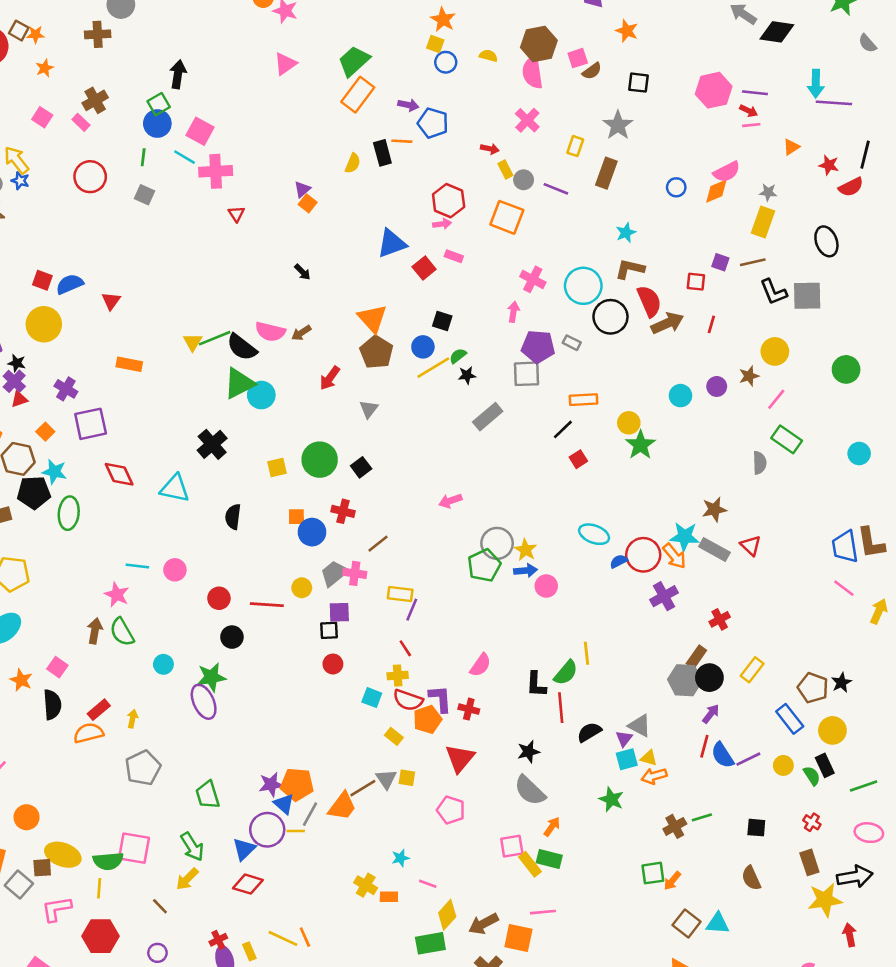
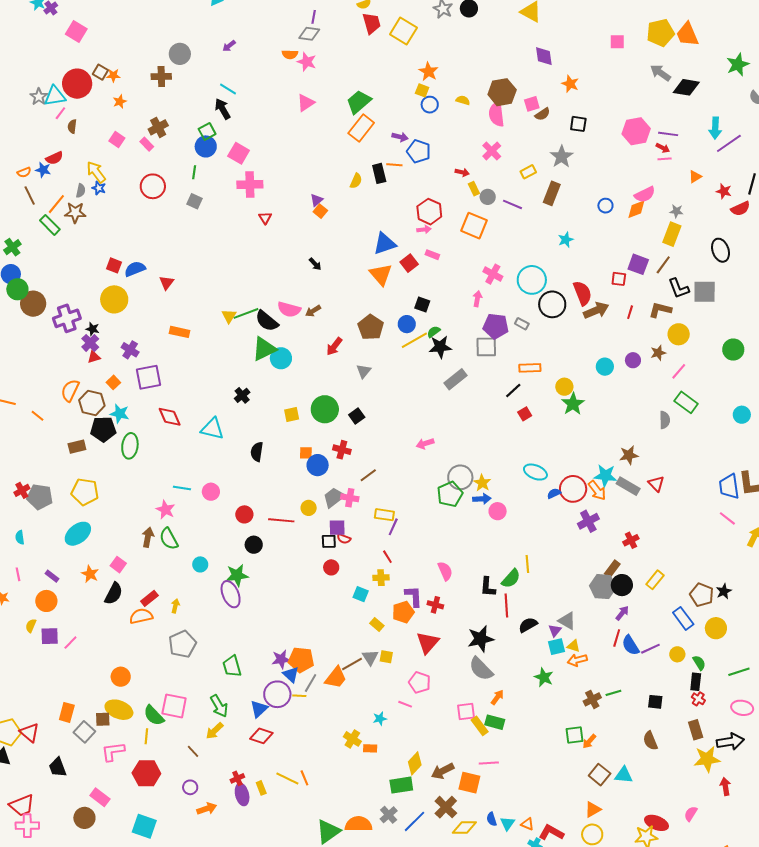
black arrow: (178, 74) -> (223, 109), turned -40
purple line: (834, 103) -> (729, 143), turned -40
yellow rectangle: (575, 146) -> (528, 172), turned 42
cyan line: (185, 157) -> (228, 89), moved
purple square: (720, 262) -> (638, 264), size x1.5
brown line: (753, 262) -> (663, 265), turned -42
brown L-shape: (630, 269) -> (660, 310), moved
orange triangle: (372, 319) -> (381, 274), moved
black star: (467, 375) -> (440, 347), size x1.6
black cross: (212, 444) -> (242, 395), size x0.7
pink semicircle: (480, 665) -> (445, 571), turned -60
red semicircle: (408, 700) -> (344, 539), moved, size x0.6
black semicircle: (52, 705) -> (114, 594), turned 30
black star: (528, 752) -> (481, 639), size x1.5
black rectangle: (825, 765) -> (696, 682), moved, turned 30
orange circle: (27, 817) -> (121, 677), moved
green semicircle: (108, 861) -> (154, 715), turned 50
pink line: (428, 884) -> (405, 704), moved

